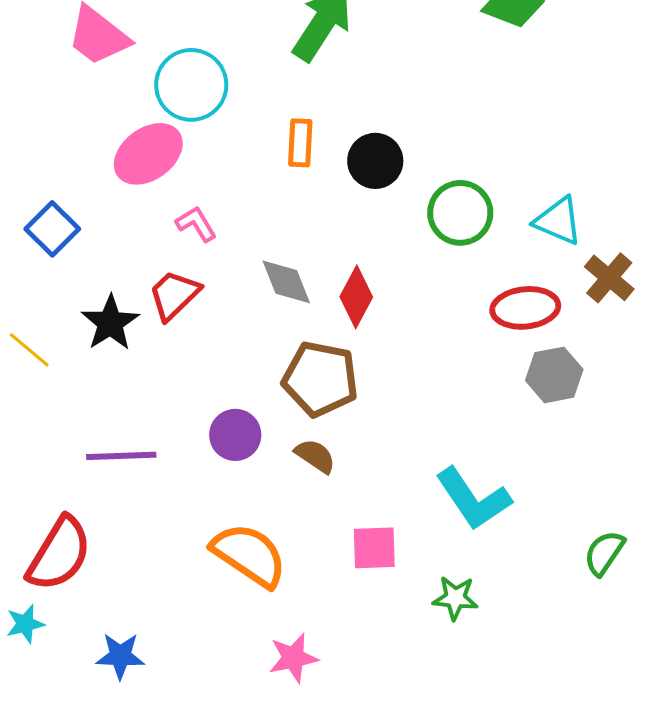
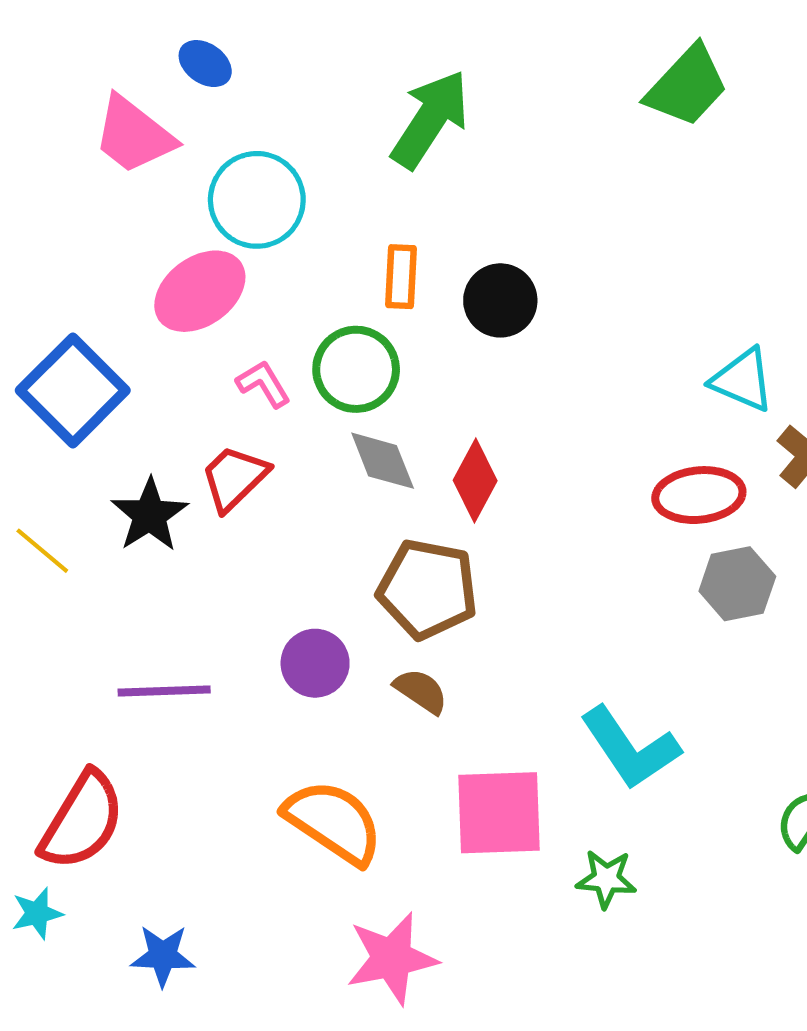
green circle: (460, 213) -> (356, 369), moved
blue square: (52, 229) -> (73, 390), size x1.5
pink square: (374, 548) -> (499, 813), size x1.5
pink star: (293, 658) -> (392, 958), size x1.4

